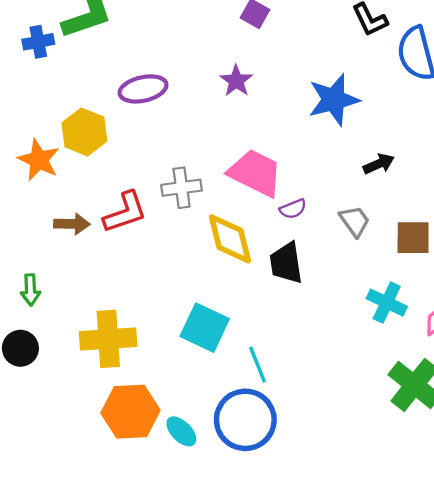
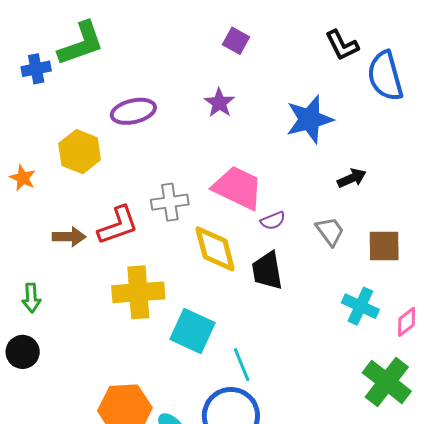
orange star: (39, 160) -> (23, 178), moved, size x0.7
yellow cross: (108, 339) -> (138, 292), moved

